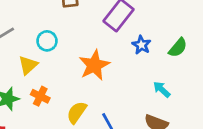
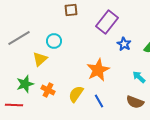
orange star: (94, 65) -> (98, 70), moved
orange cross: (40, 96) -> (48, 90), moved

